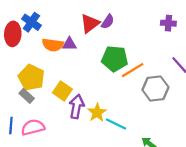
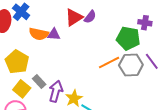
green pentagon: (115, 59) -> (128, 38), moved
gray hexagon: (155, 89) -> (131, 65), moved
yellow square: (62, 91) -> (22, 89), moved
gray rectangle: (27, 96) -> (39, 82), moved

